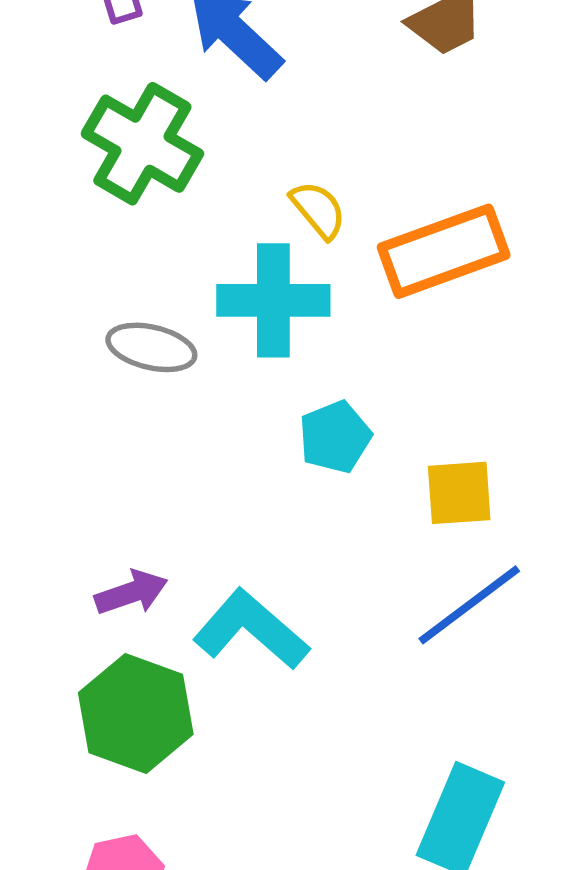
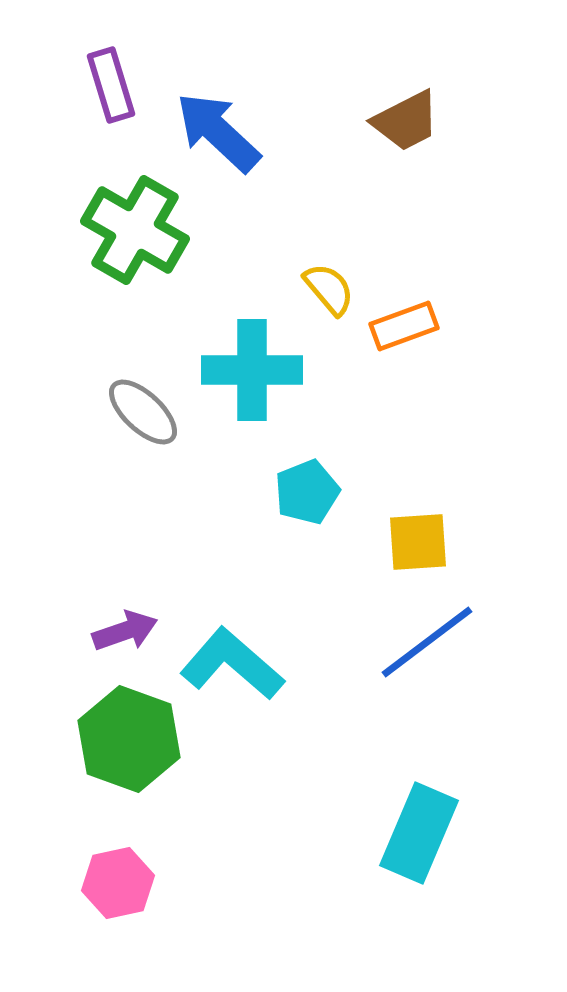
yellow semicircle: (318, 210) -> (329, 289), moved
orange rectangle: (444, 251) -> (404, 326), size x0.6
gray ellipse: (151, 347) -> (143, 412), turned 30

